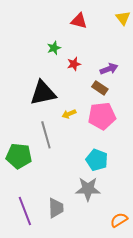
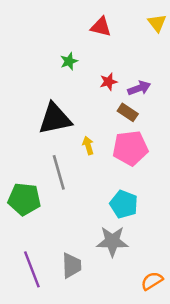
red star: (74, 64) -> (109, 82), moved
yellow arrow: (69, 114) -> (88, 146), turned 96

